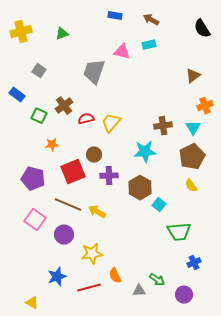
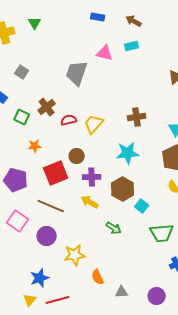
green triangle: (62, 34) -> (35, 23), moved, turned -40
brown cross: (163, 126) -> (137, 117), moved
yellow arrow: (97, 212) -> (90, 202), moved
green arrow: (157, 280) -> (114, 228), moved
red line: (89, 288) -> (58, 300), moved
purple circle: (184, 295) -> (157, 296), moved
yellow triangle: (32, 303) -> (30, 300), moved, turned 40

